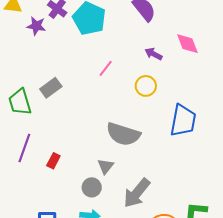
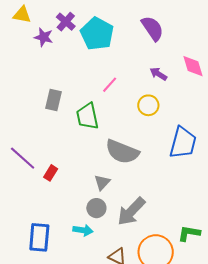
gray rectangle: (51, 88) -> (53, 100), turned -45
green trapezoid: (20, 102) -> (87, 116), moved
purple line: (24, 148) -> (23, 158), turned -72
gray circle: (92, 187) -> (96, 208), moved

